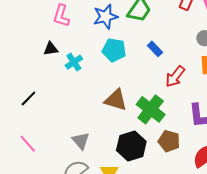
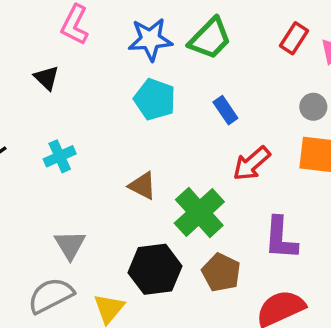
black triangle: (51, 49) -> (47, 78), turned 42
cyan cross: (74, 62) -> (60, 156), moved
brown triangle: (116, 100) -> (142, 186), size x0.7

